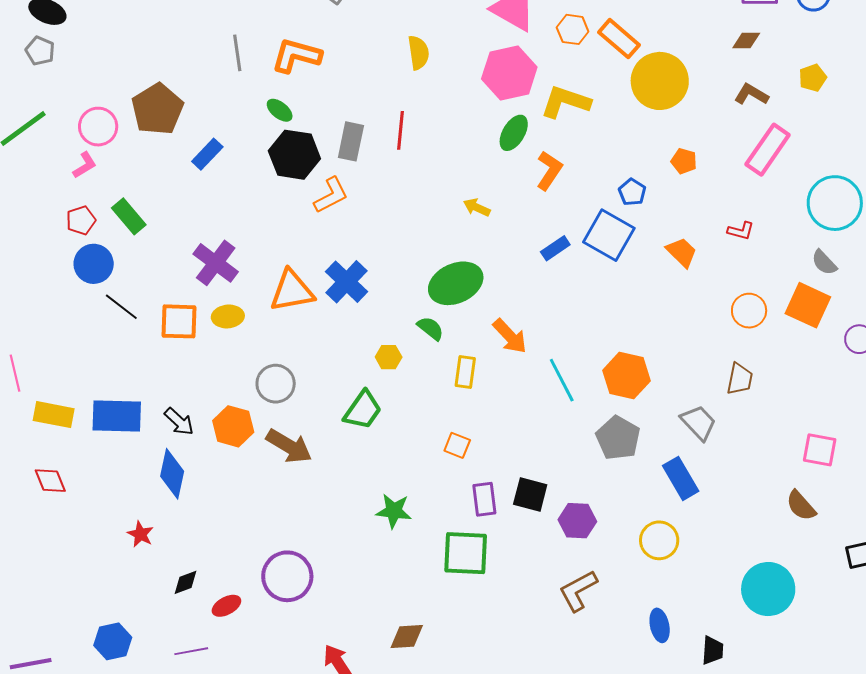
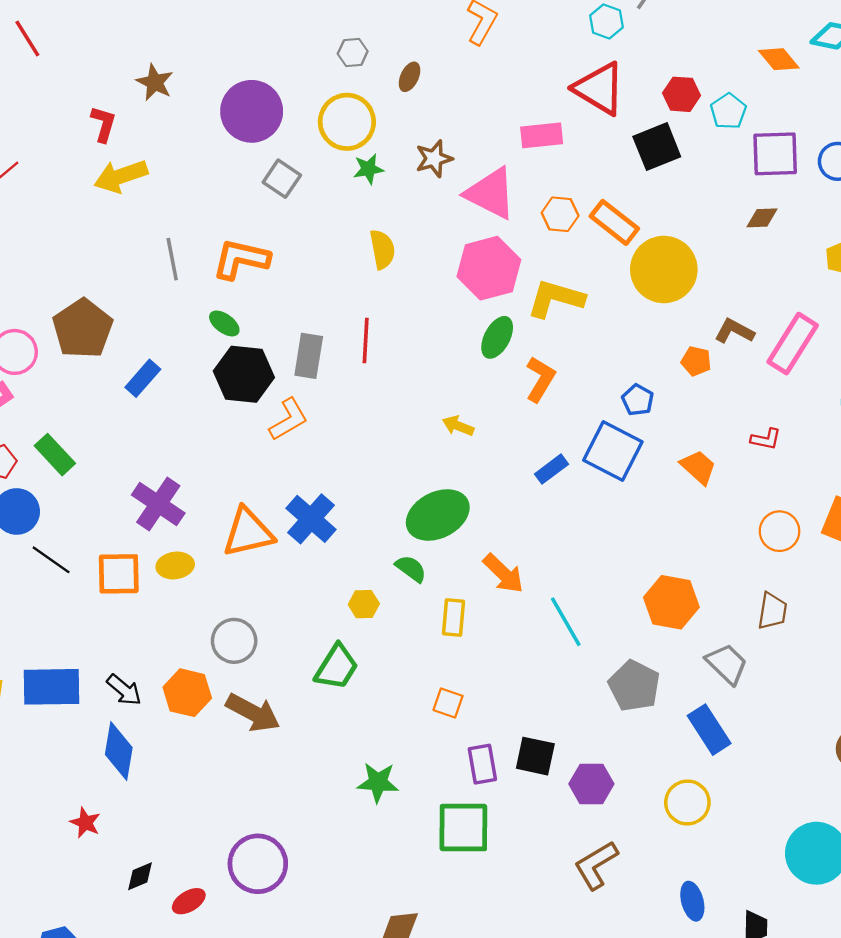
brown L-shape: (751, 94) -> (734, 331), moved
orange hexagon: (627, 376) -> (671, 602), moved

